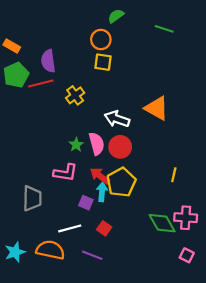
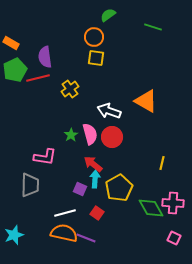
pink L-shape: (65, 173) -> (45, 157), moved
yellow pentagon: (121, 182) -> (119, 188), moved
orange semicircle: (50, 250) -> (64, 233), moved

